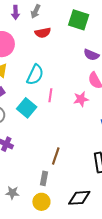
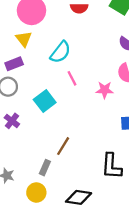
pink line: (50, 95) -> (72, 78), turned -48
cyan square: (27, 108) -> (45, 101), moved

